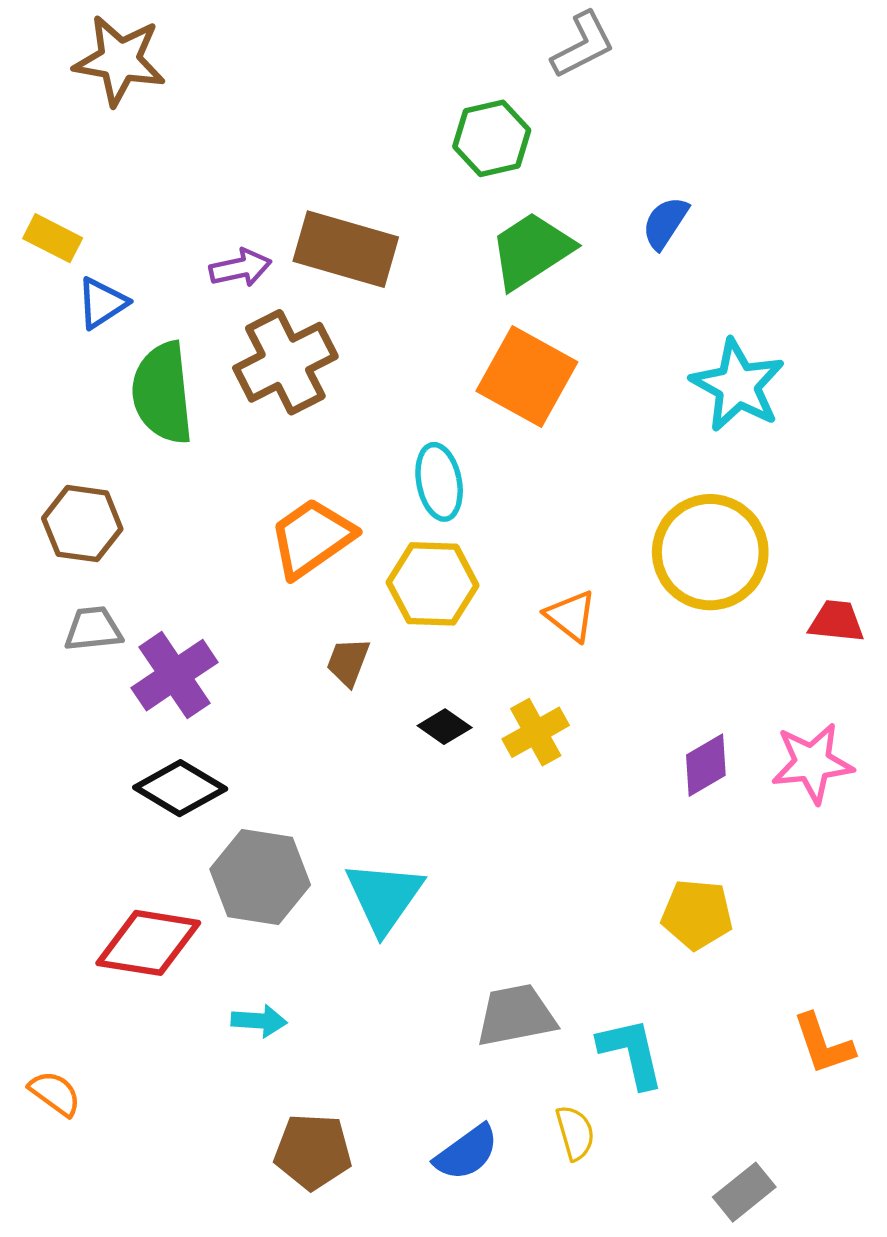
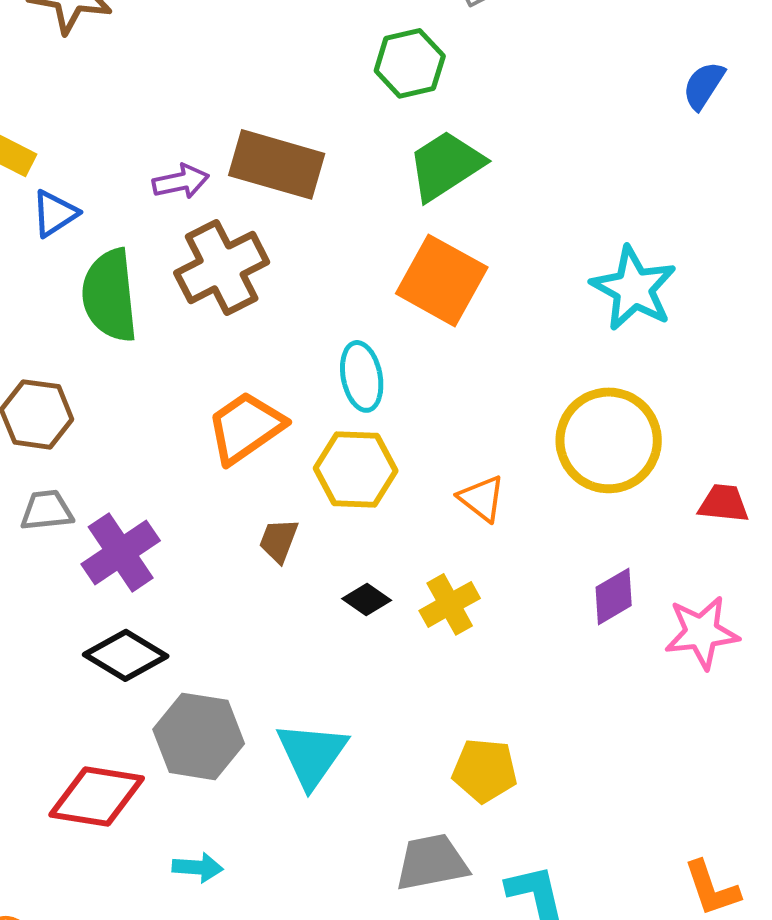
blue semicircle: (665, 223) -> (704, 85), moved
purple diamond: (706, 765) -> (614, 596), moved
yellow pentagon: (697, 914) -> (485, 770), moved

